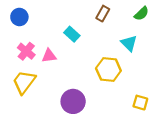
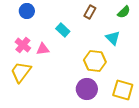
blue circle: (19, 17) -> (27, 11), moved
purple circle: (73, 101) -> (87, 89), moved
yellow square: (140, 103) -> (123, 90), size x1.5

